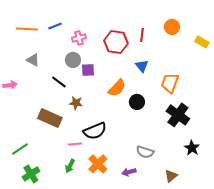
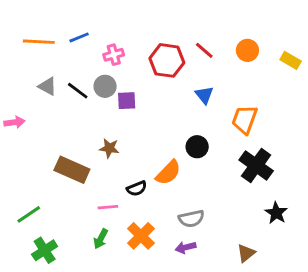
orange circle: (172, 27) -> (247, 50), moved
red line: (142, 35) -> (204, 50), turned -56
black line: (59, 82) -> (78, 91), moved
orange semicircle: (117, 88) -> (168, 173), moved
black semicircle: (95, 131) -> (137, 188), size x0.6
gray semicircle: (145, 152) -> (191, 219), moved, turned -30

